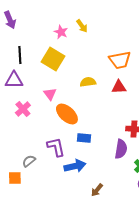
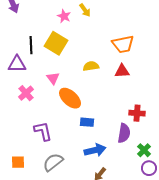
black line: (20, 55) -> (31, 45), moved
purple L-shape: (56, 147) -> (43, 131), moved
gray semicircle: (29, 161) -> (53, 162), moved, size x1.5
blue arrow: (75, 166) -> (95, 150), moved

